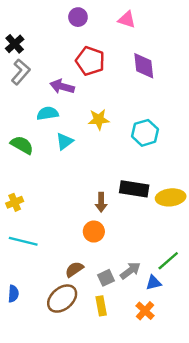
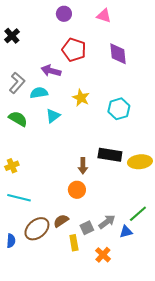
gray L-shape: (21, 72) -> (17, 83), moved
yellow star: (99, 119) -> (81, 98), turned 30
brown ellipse: (62, 299) -> (37, 229), moved
yellow rectangle: (101, 306) -> (74, 243), moved
orange cross: (145, 311) -> (103, 255), moved

